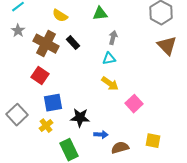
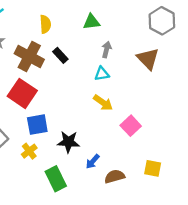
yellow semicircle: (60, 16) -> (45, 24), turned -126
brown triangle: (167, 46) -> (148, 59), moved
red square: (40, 76) -> (22, 93), size x1.4
blue arrow: (101, 135) -> (93, 161), turned 128

